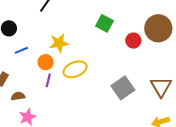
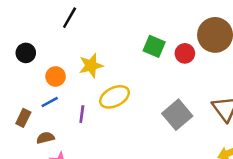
green square: (105, 23) -> (154, 46), moved
blue line: (21, 50) -> (50, 102), moved
orange circle: (46, 62) -> (56, 76), moved

